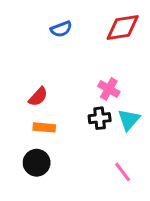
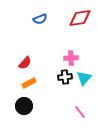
pink cross: (109, 89) -> (71, 58), turned -32
orange rectangle: (44, 127) -> (29, 83), turned -32

